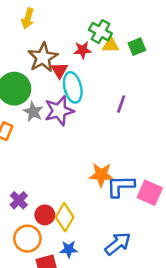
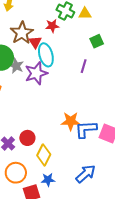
yellow triangle: (111, 45) -> (85, 14), moved
green square: (137, 47) -> (97, 41), moved
gray star: (33, 112) -> (16, 66), moved
red circle: (45, 215) -> (27, 138), moved

